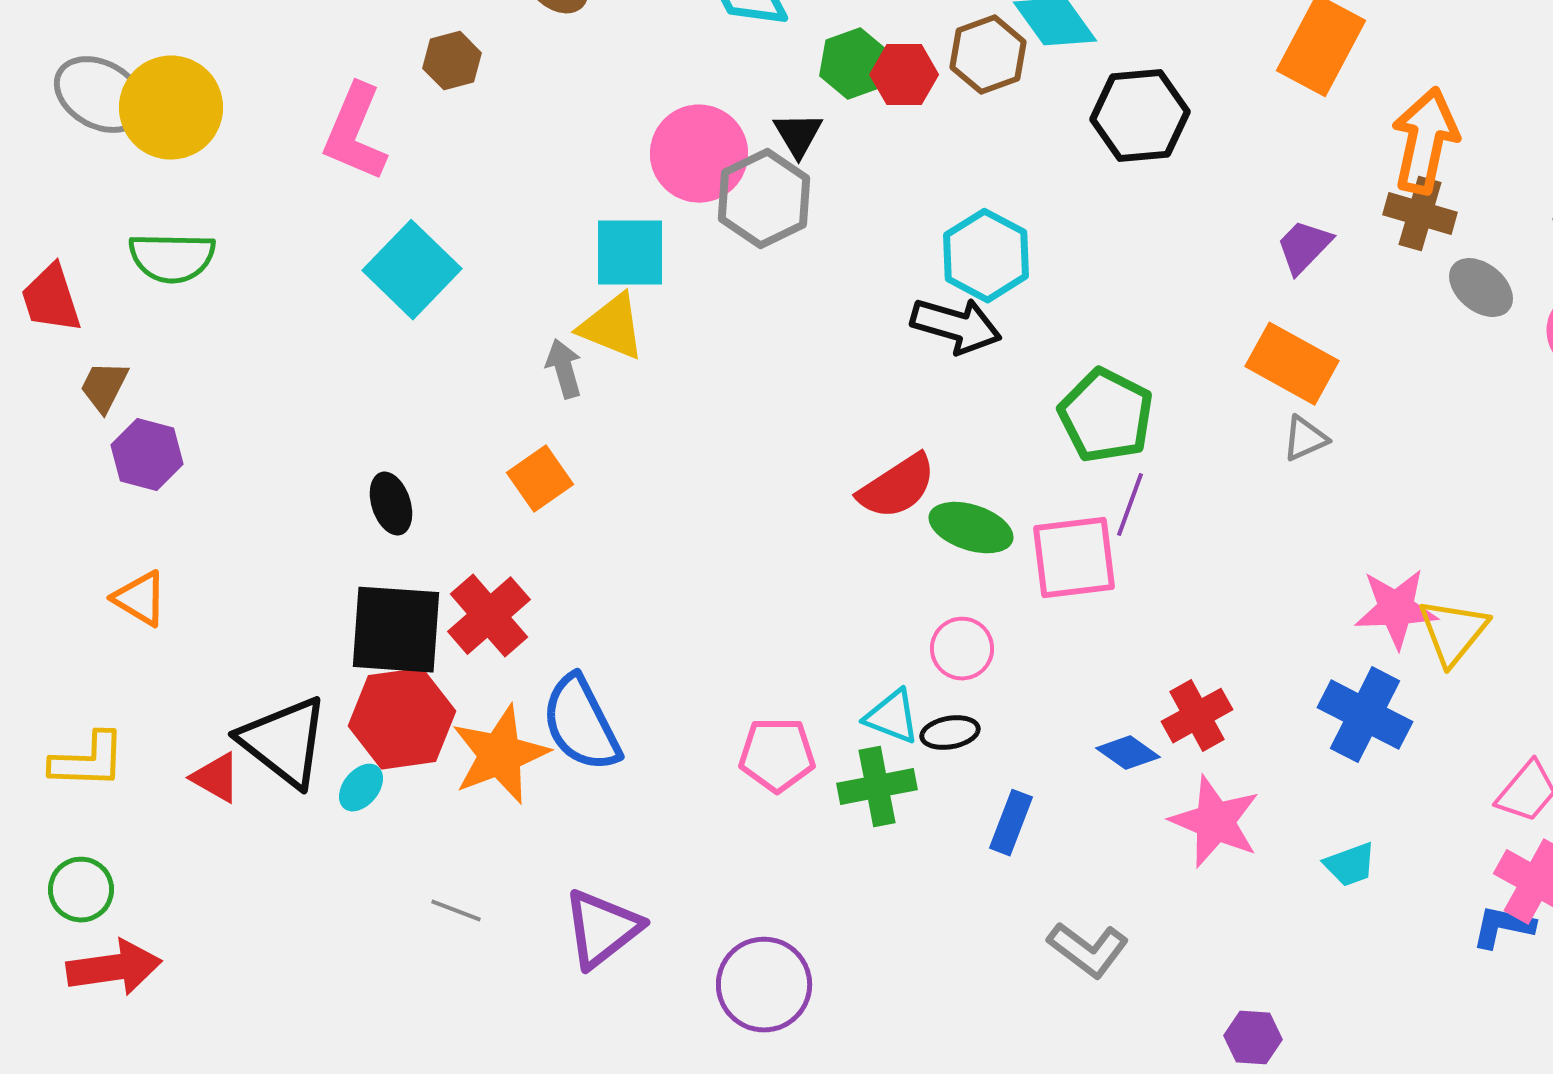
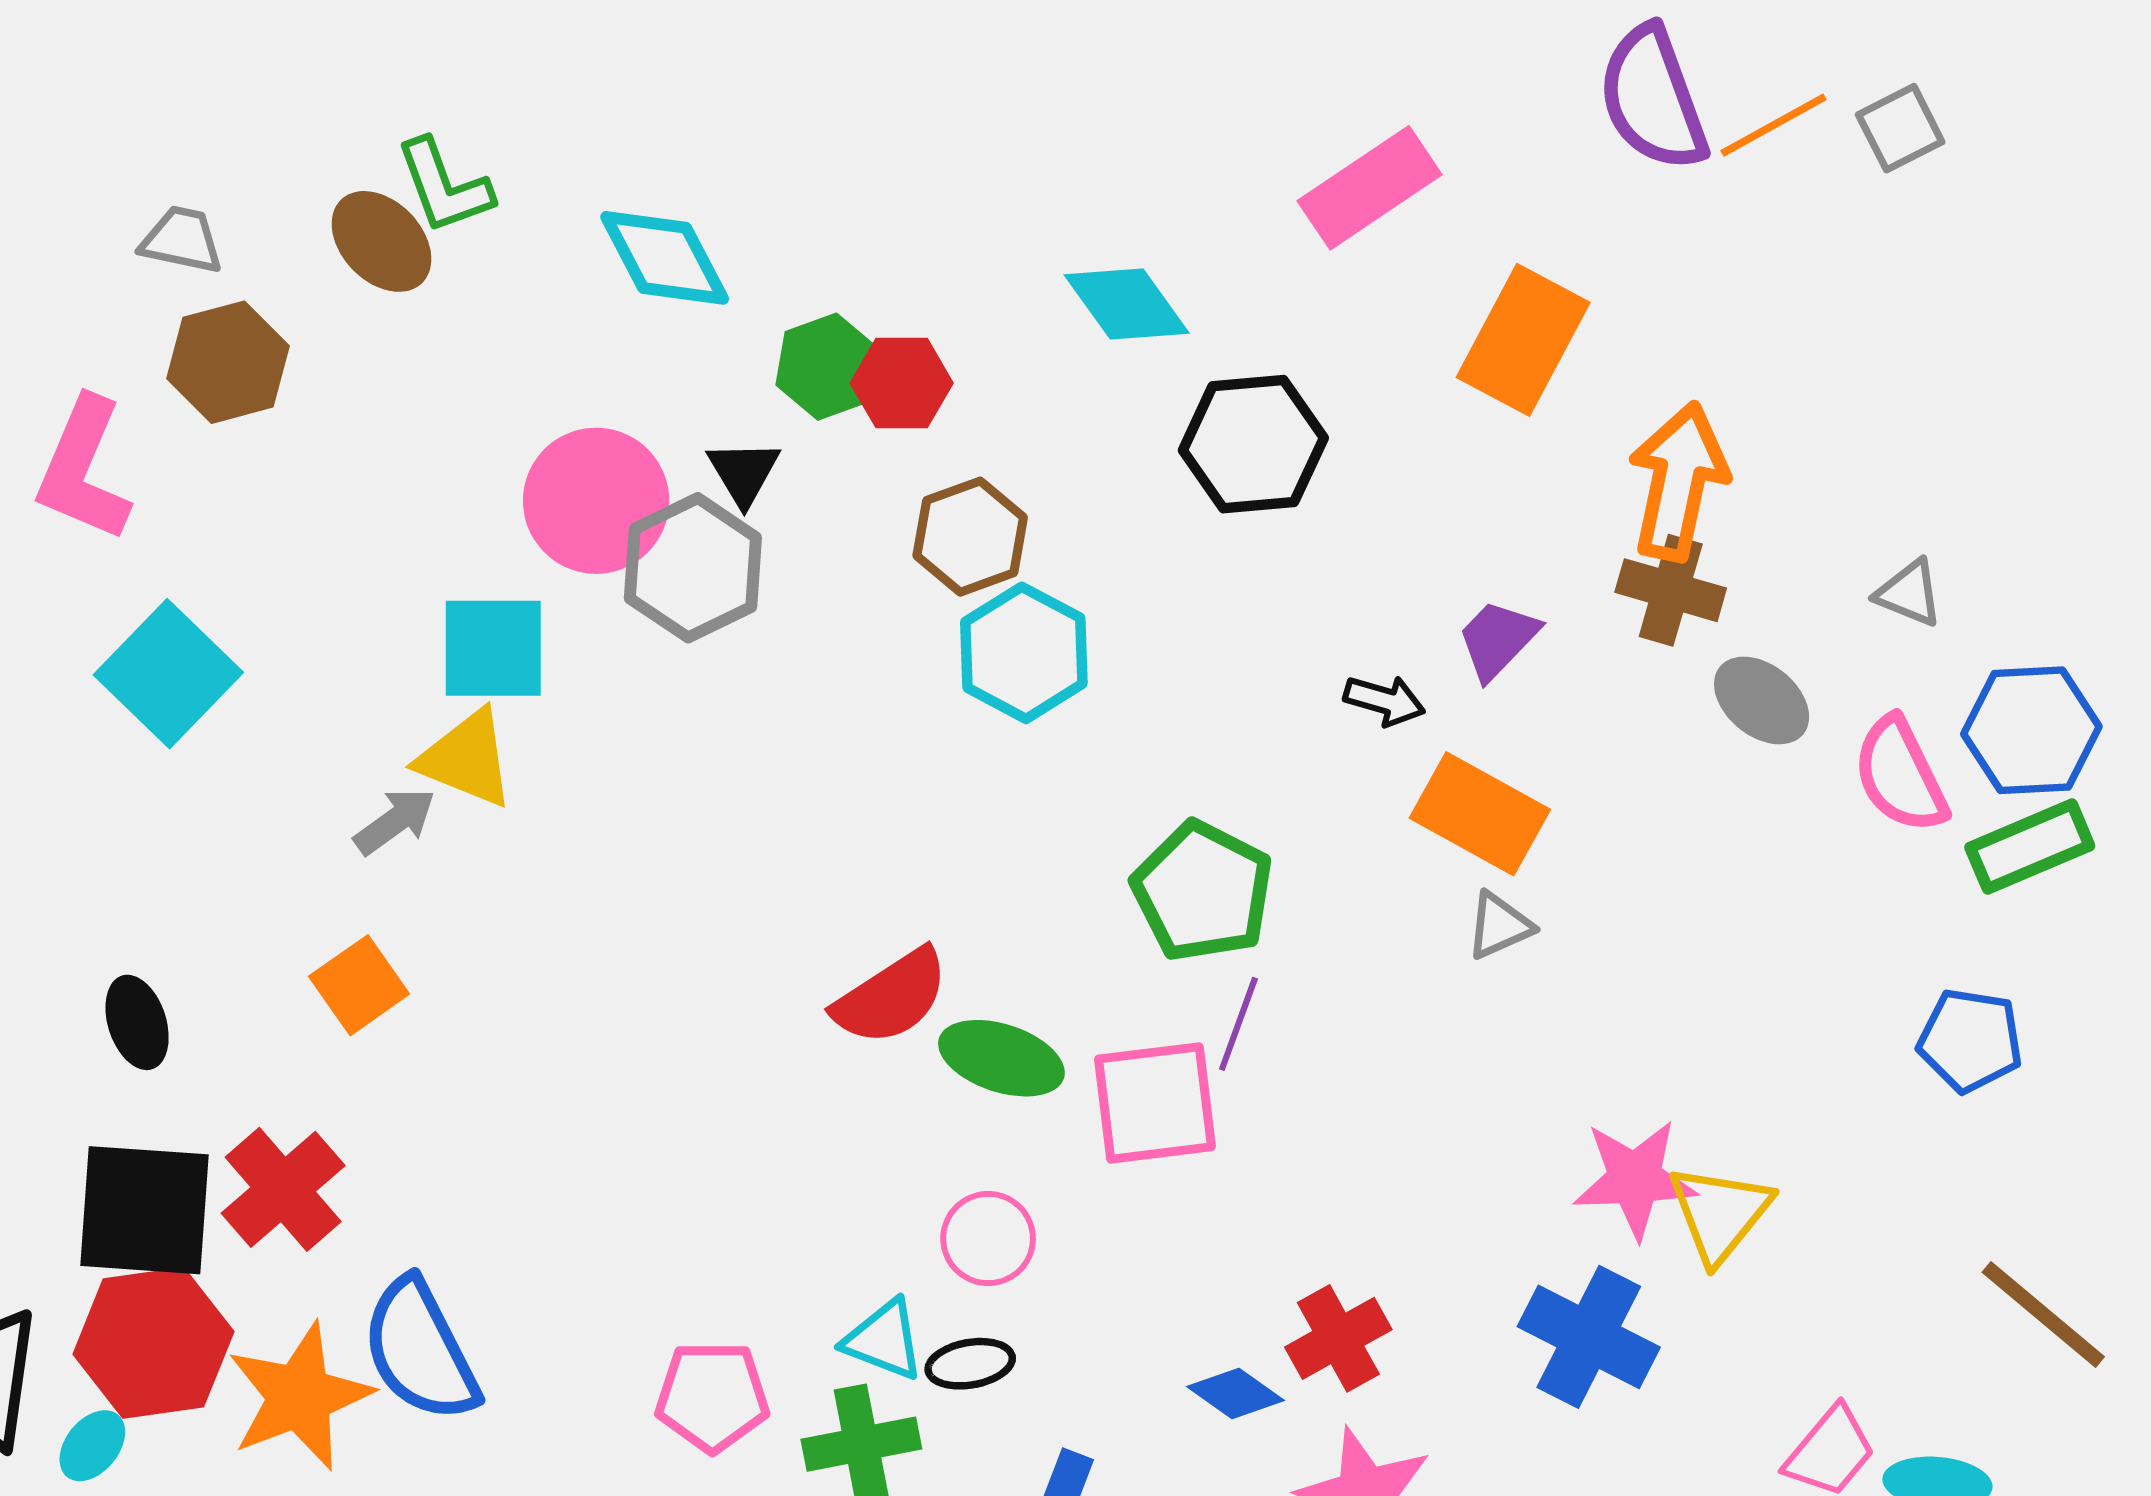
brown hexagon: (988, 55) -> (970, 537), moved
brown hexagon: (452, 61) -> (228, 362), size x1.4
black arrow: (956, 326) -> (1385, 700), moved, size x0.6
gray arrow: (564, 369) -> (395, 821), turned 70

